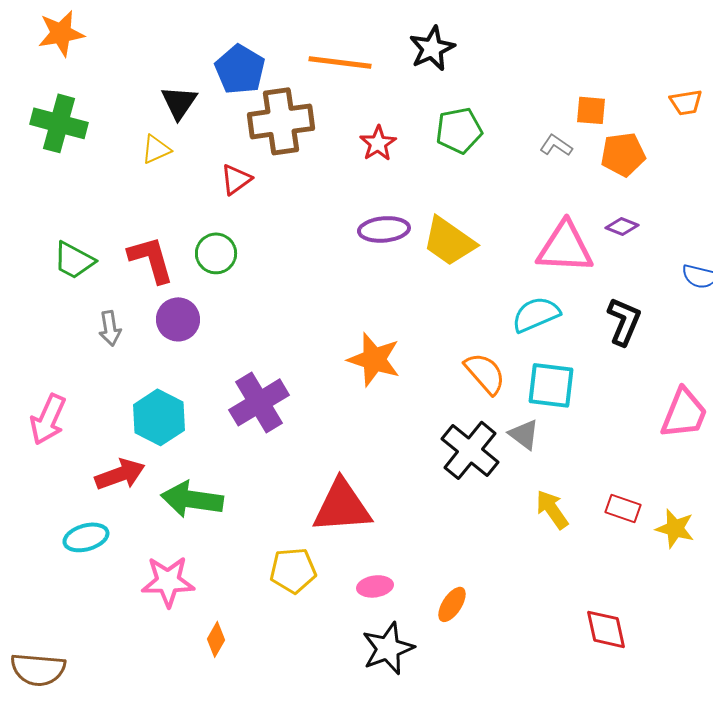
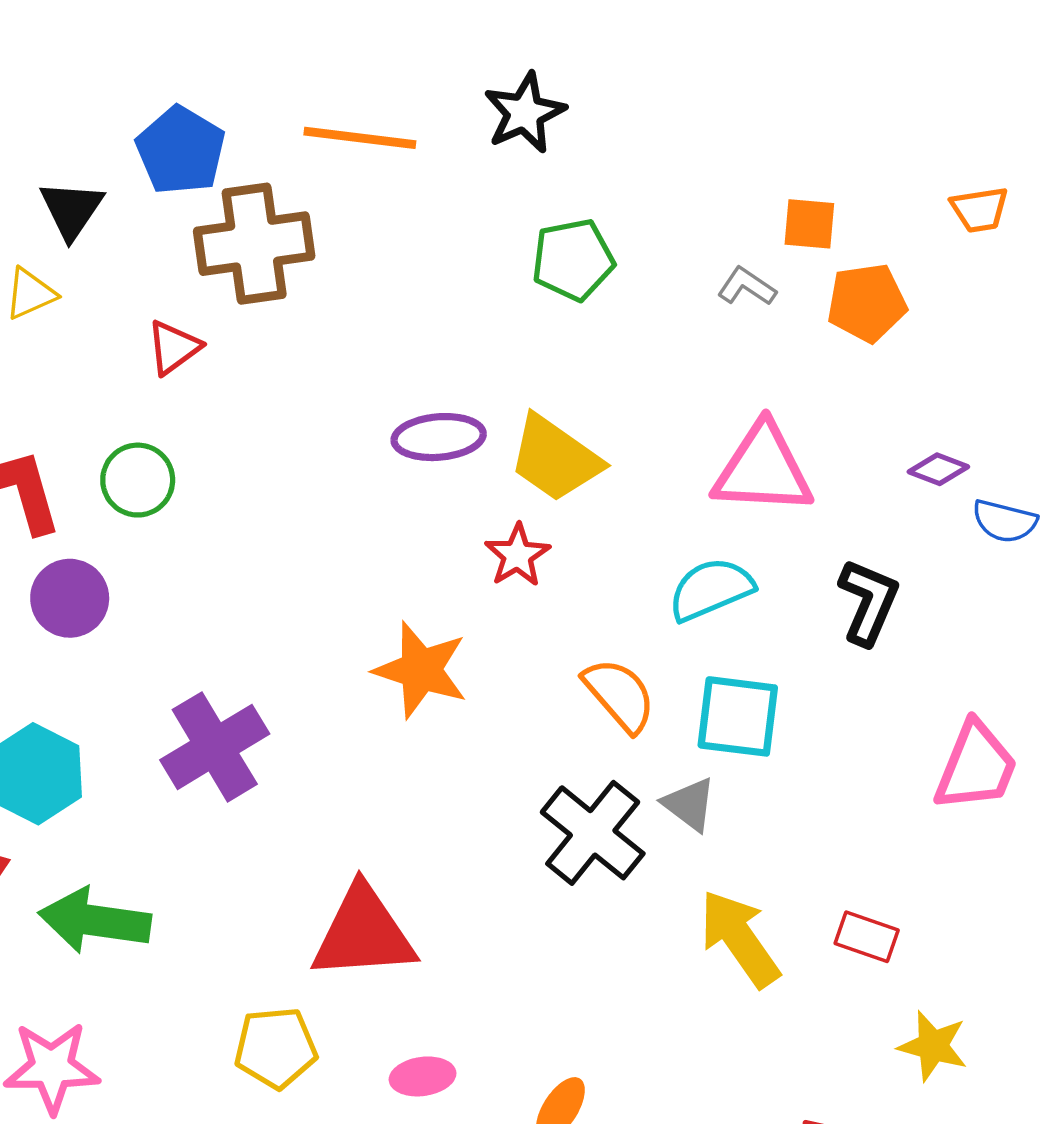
red star: (378, 143) -> (517, 555), moved
purple diamond: (622, 226) -> (938, 469), moved
yellow arrow: (552, 509) -> (740, 939), size x1.4
yellow star: (675, 528) -> (933, 1046), moved

